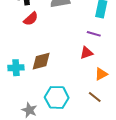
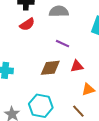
purple line: (94, 34) -> (62, 44), moved
brown diamond: (41, 61) -> (50, 68), moved

